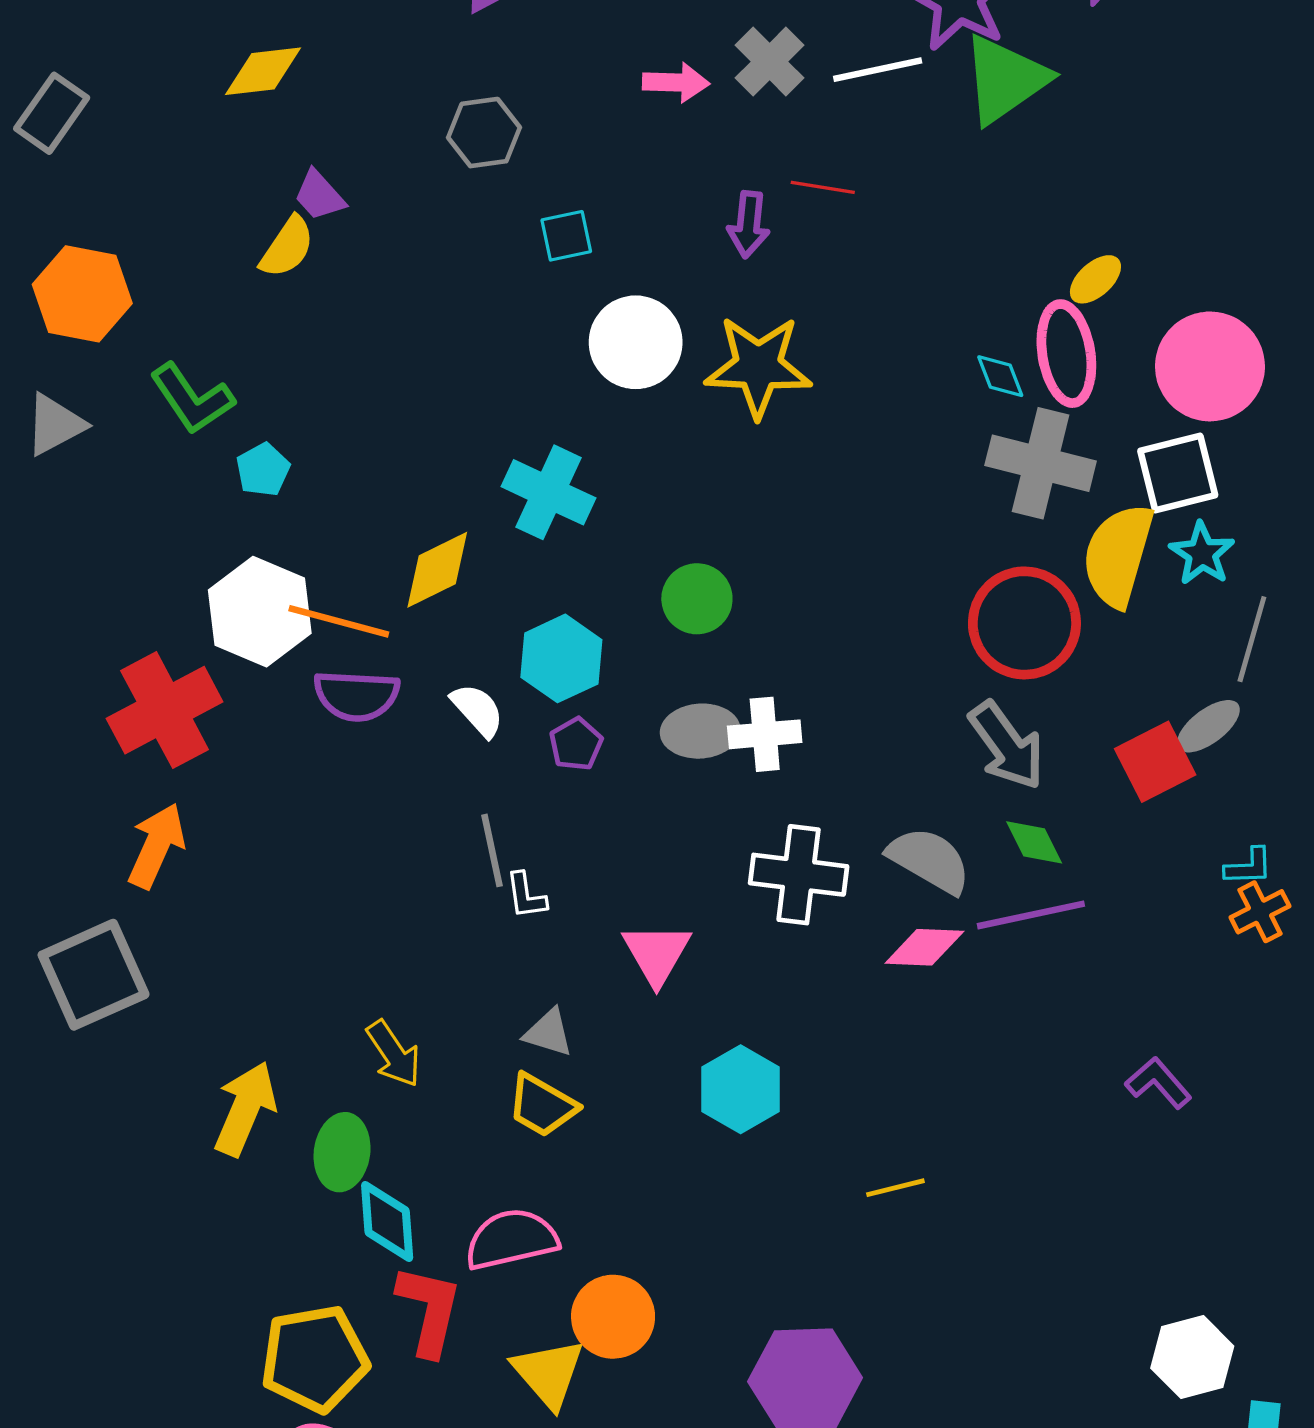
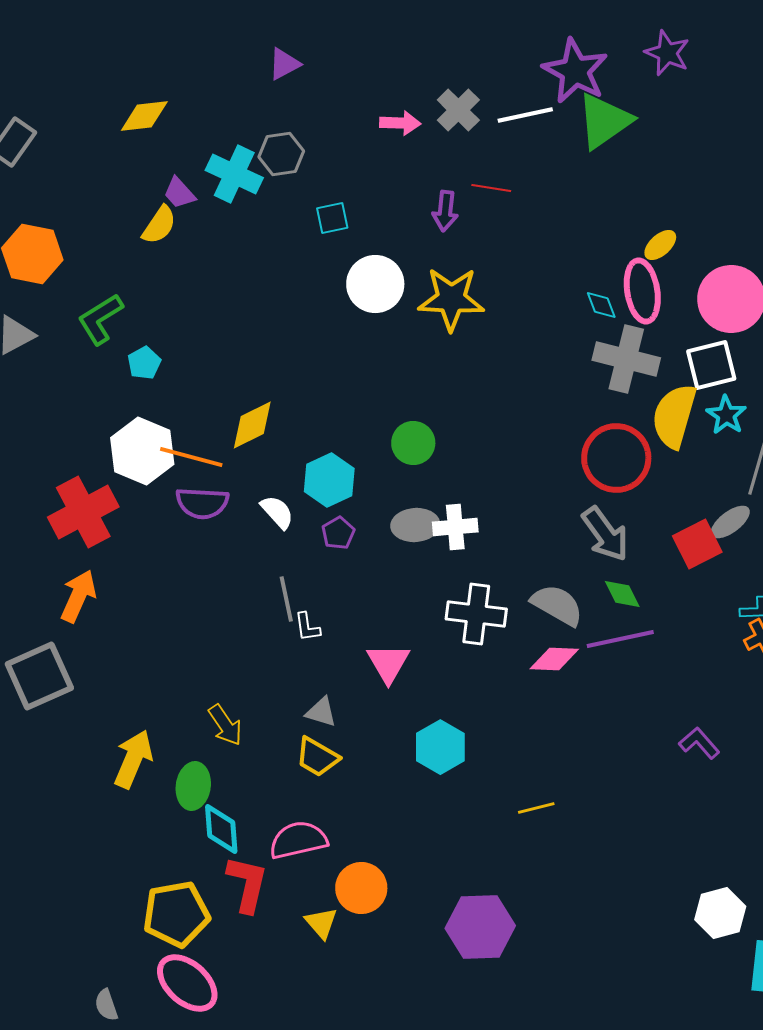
green L-shape: (192, 399) -> (100, 319), turned 92
cyan cross: (549, 492) -> (234, 174), moved
yellow triangle: (549, 1373) -> (321, 923), size x0.7

